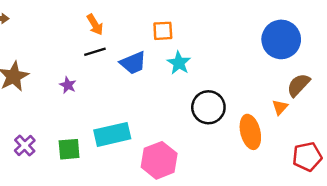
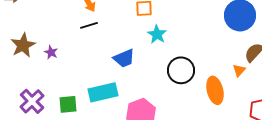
blue trapezoid: (133, 63) -> (124, 58), moved
purple star: (68, 85) -> (51, 52), moved
purple cross: (25, 145) -> (32, 101), size x1.4

